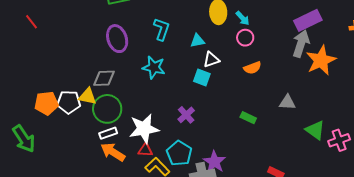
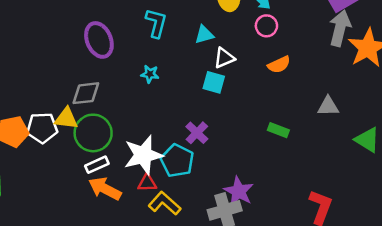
cyan star: (154, 67) -> (150, 74), size x0.6
cyan pentagon: (179, 153) -> (177, 161), moved

